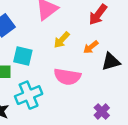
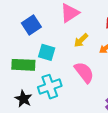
pink semicircle: (67, 77) -> (84, 72), turned -140

